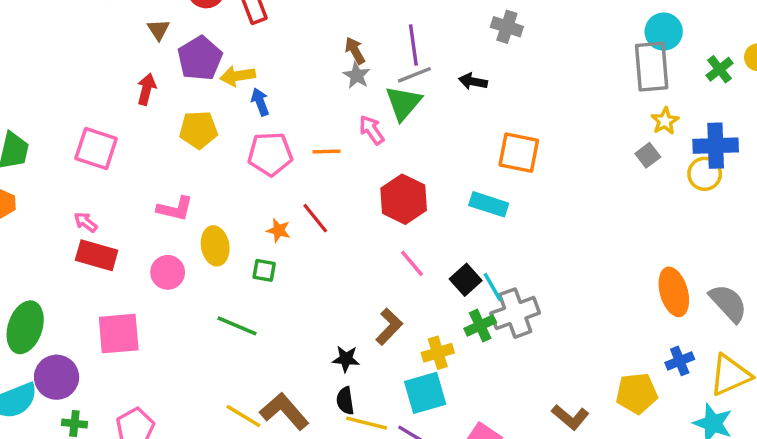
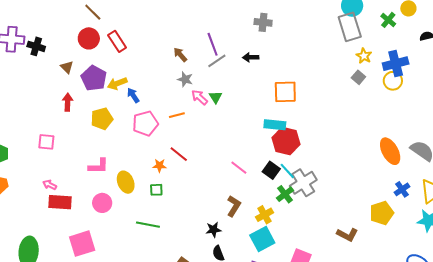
gray star: (357, 75) -> (185, 79), moved
green triangle: (403, 103) -> (216, 97), moved, size x0.6
pink square: (96, 148) -> (46, 142), size x0.7
red hexagon: (404, 199) -> (286, 141), moved

